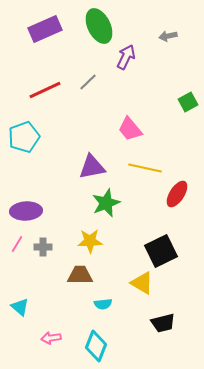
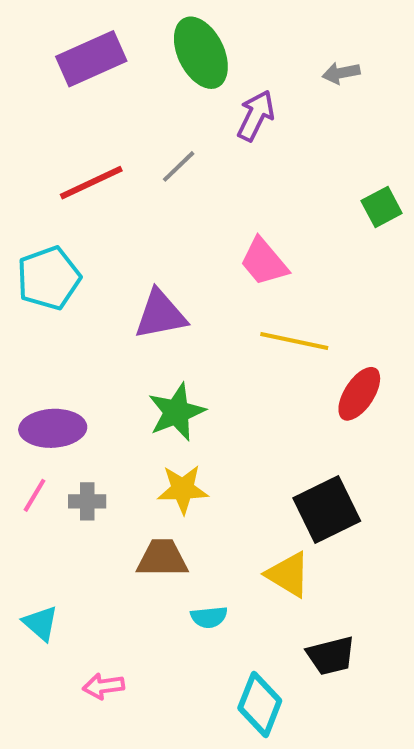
purple triangle: (92, 167) -> (160, 315), moved
green star: (106, 203) -> (177, 412), moved
cyan diamond: (96, 346) -> (260, 704), moved

